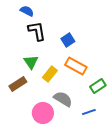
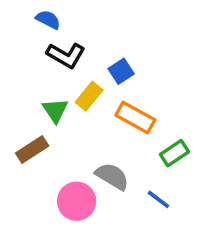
black L-shape: (37, 31) -> (66, 55), turned 130
yellow rectangle: (50, 74) -> (89, 96), moved
blue line: (89, 112) -> (158, 199), turned 56

